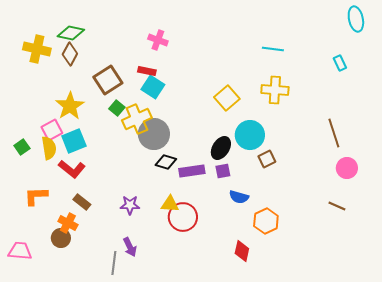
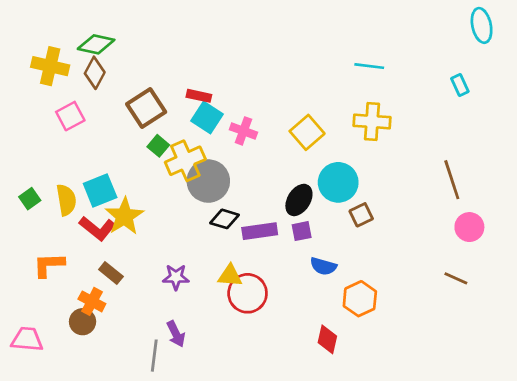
pink cross: (158, 40) -> (243, 131), moved
yellow star: (70, 106) -> (124, 216), moved
pink square: (52, 130) -> (70, 116), moved

